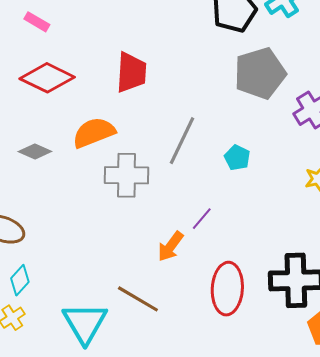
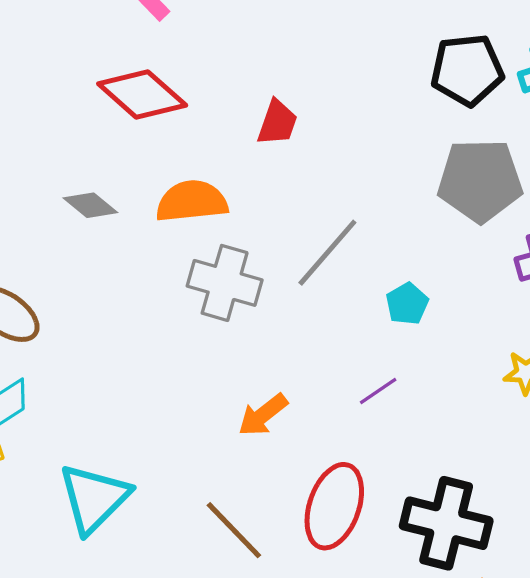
red trapezoid: (131, 72) -> (277, 123), size x0.7
purple line: (202, 219) -> (378, 391), moved
brown line: (138, 299) -> (234, 530), moved

